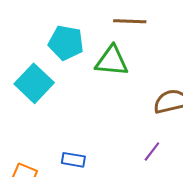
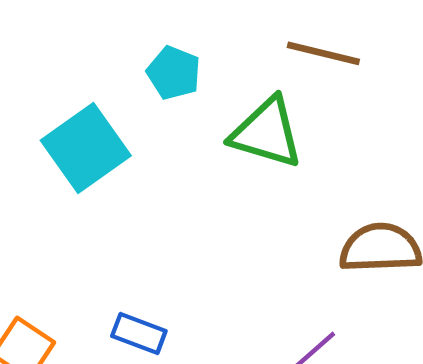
cyan pentagon: (66, 43) -> (174, 73), size x0.7

